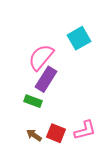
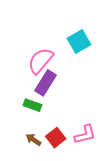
red square: (56, 133) -> (56, 138), turned 30

